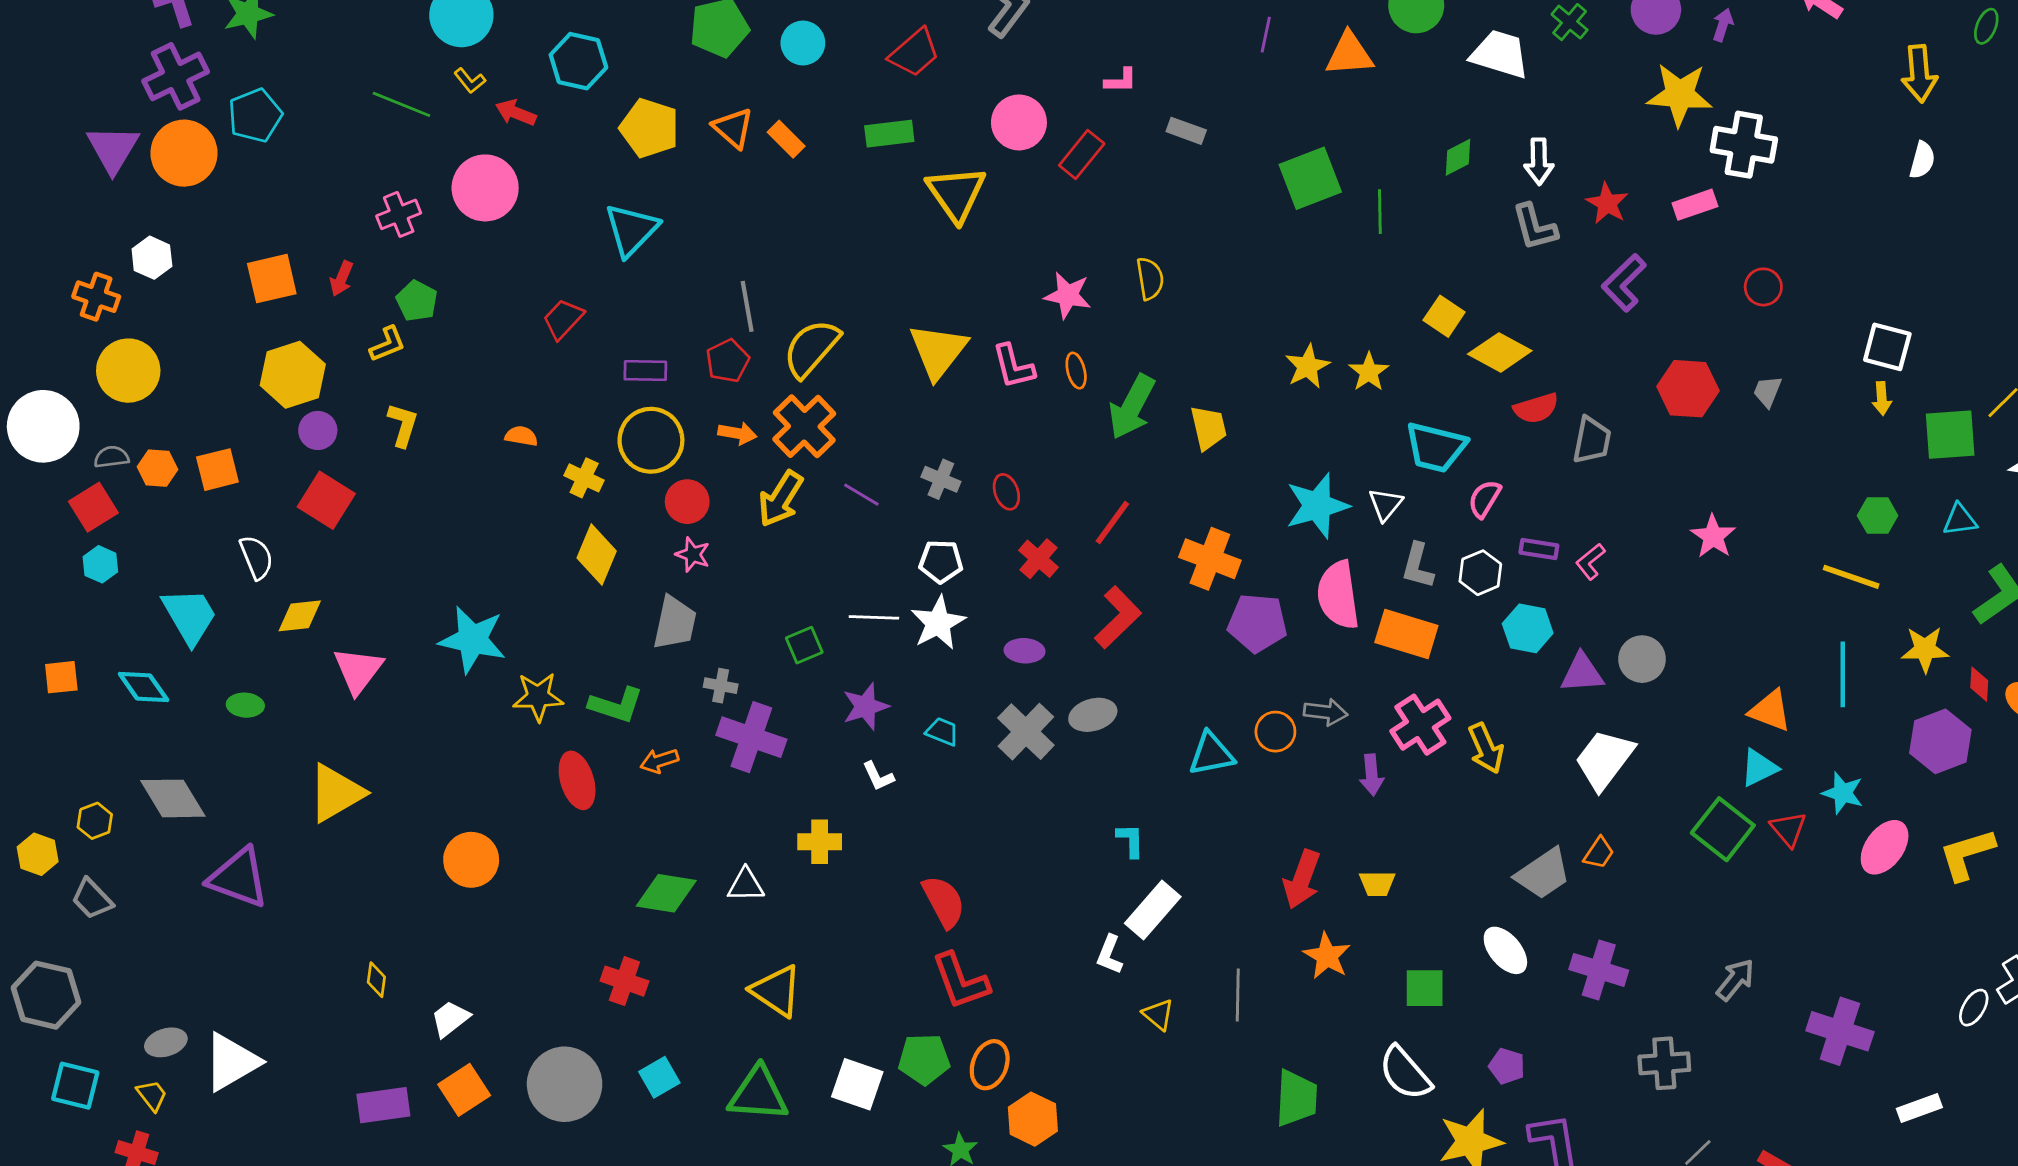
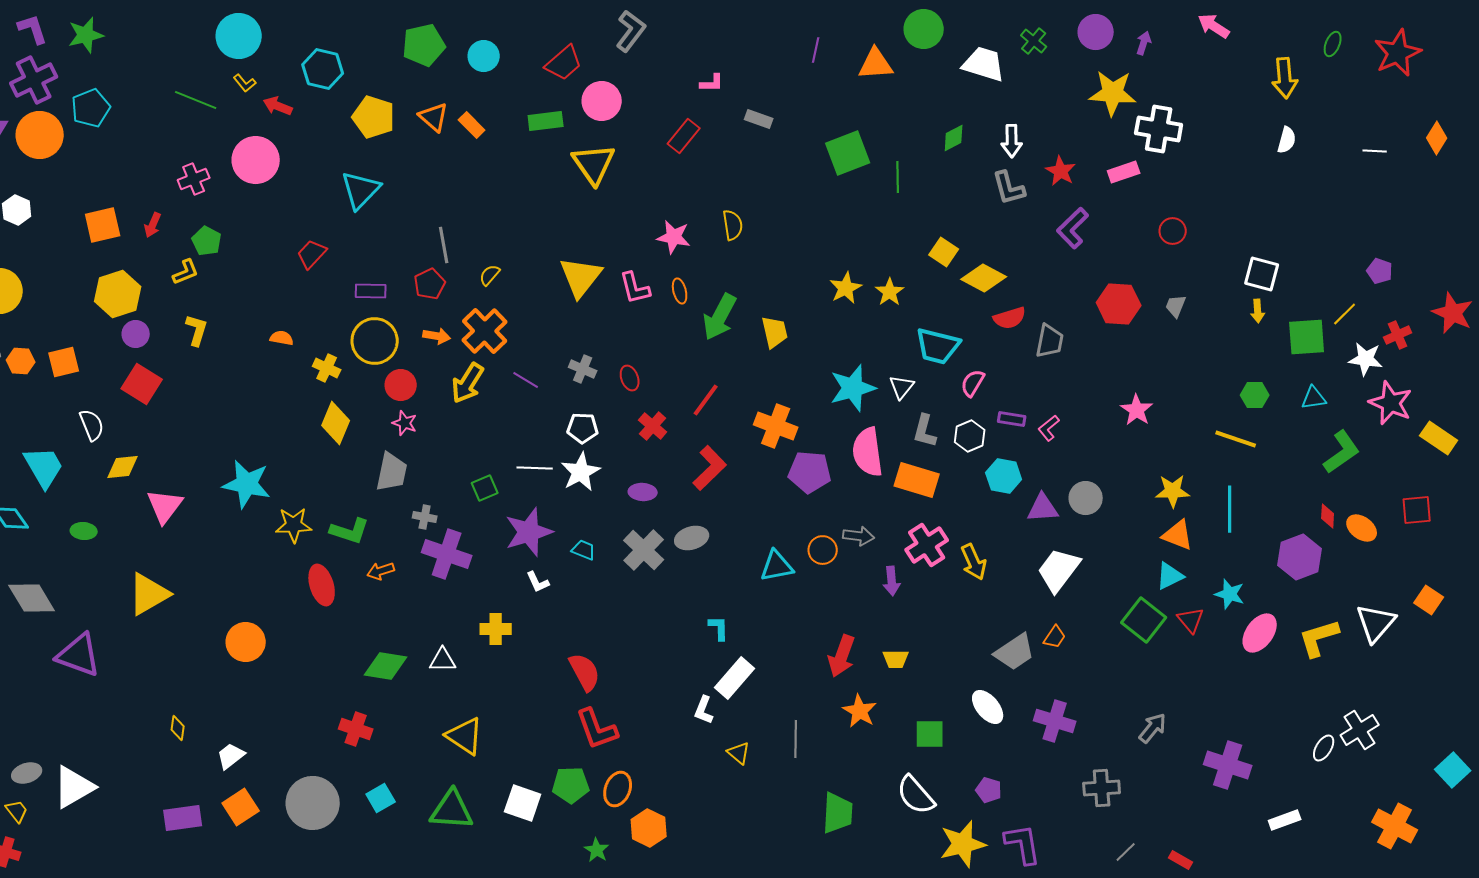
pink circle: (1019, 122) -> (602, 101), moved
yellow semicircle: (811, 348) -> (490, 275), size x0.5
yellow star: (1925, 649) -> (1173, 491), moved
purple star: (866, 706) -> (529, 532), size x1.4

